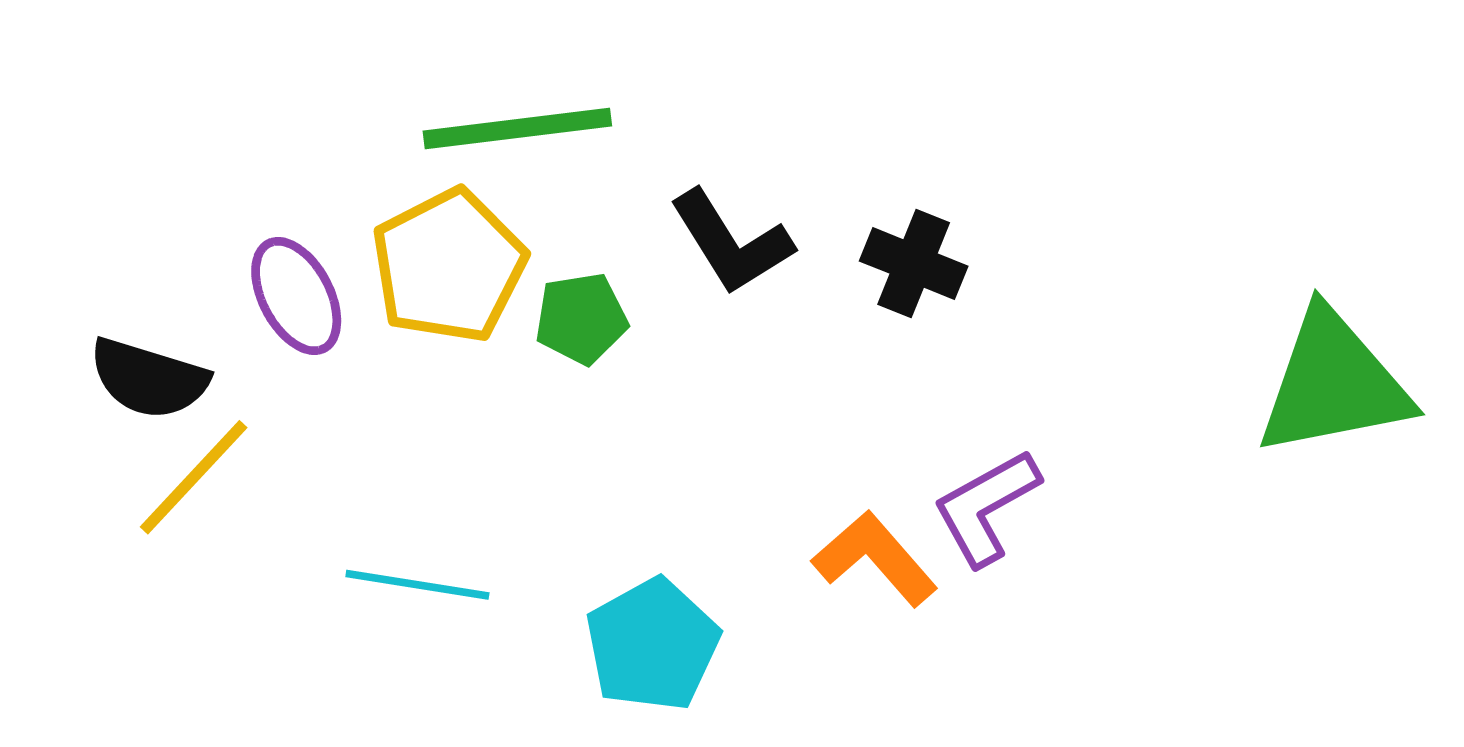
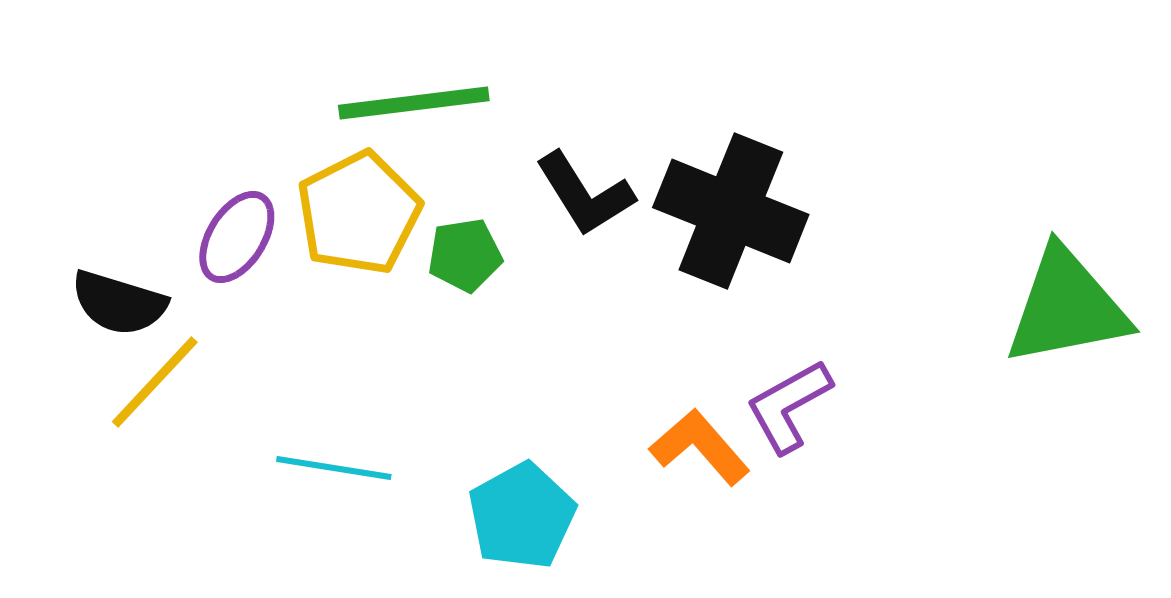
black cross: (914, 264) -> (731, 211), size x1.8
purple ellipse: (296, 296) -> (237, 237), turned 60

